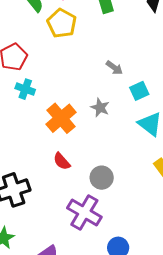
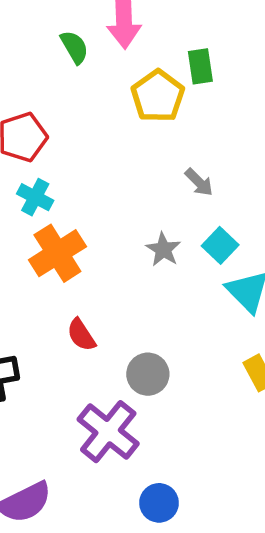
yellow pentagon: (62, 23) -> (158, 96), moved
cyan square: (139, 91) -> (220, 245), moved, turned -30
orange cross: (61, 118) -> (57, 253), moved

